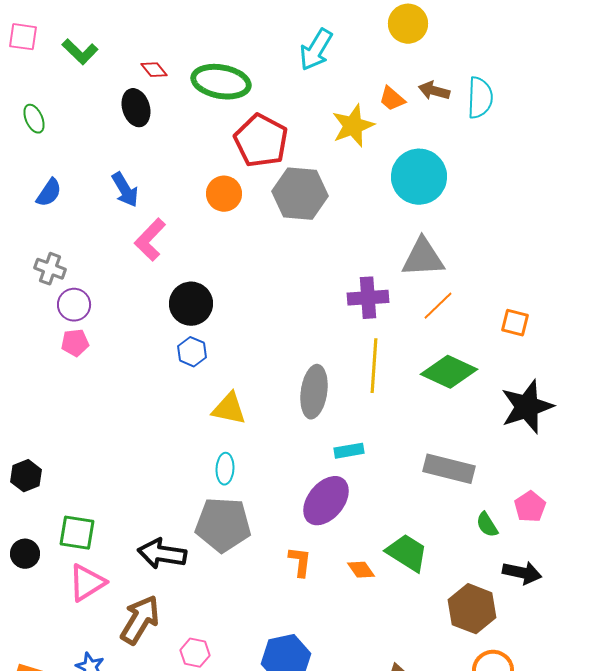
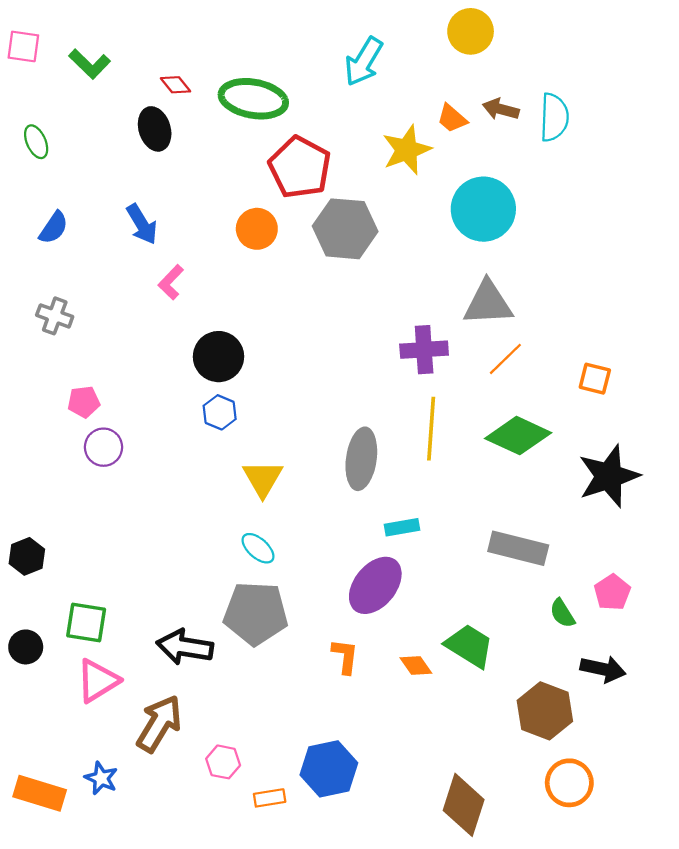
pink L-shape: (150, 240) -> (171, 282), size x0.7
purple circle: (74, 305) -> (104, 447), moved
yellow triangle: (229, 409) -> (263, 479), turned 48
cyan ellipse: (225, 469) -> (258, 548), turned -52

